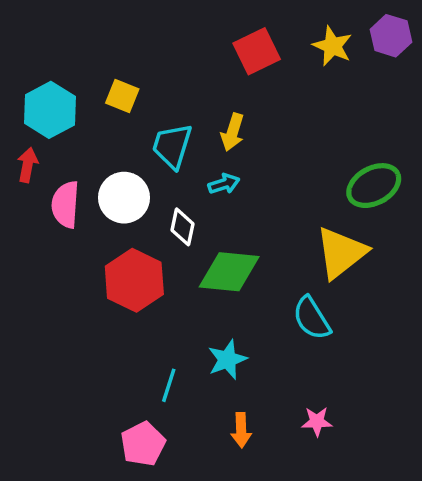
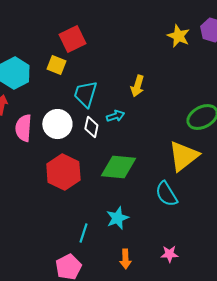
red square: (257, 51) -> (72, 39), moved
yellow arrow: (233, 132) -> (137, 86), moved
white diamond: (183, 227) -> (91, 127), moved

